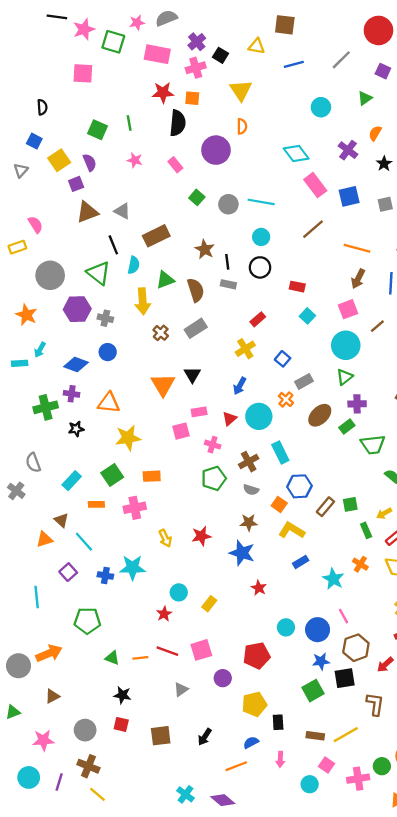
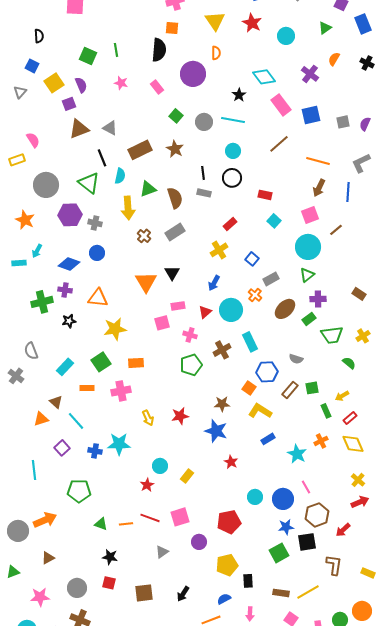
red star: (163, 93) -> (252, 23), moved, turned 30
black star: (384, 164) -> (239, 95), moved
brown star: (205, 249) -> (175, 149), moved
gray semicircle: (251, 490) -> (296, 359), moved
orange cross: (360, 564) -> (321, 441), turned 32

